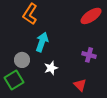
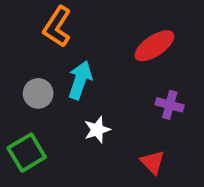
red ellipse: (91, 16) -> (154, 46), moved
gray circle: (22, 60) -> (38, 93), moved

